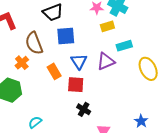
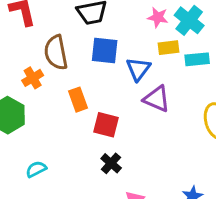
cyan rectangle: (124, 46) -> (197, 59), moved
blue triangle: (79, 61) -> (138, 69), moved
purple triangle: (106, 61) -> (157, 99), turned 36

